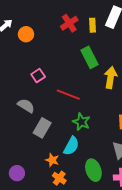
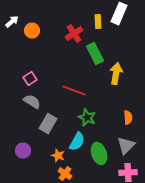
red cross: (69, 23) -> (74, 34), moved
pink square: (38, 76) -> (30, 79), moved
green ellipse: (93, 170) -> (99, 154), moved
purple circle: (17, 173) -> (23, 151), moved

